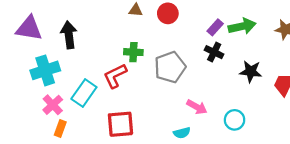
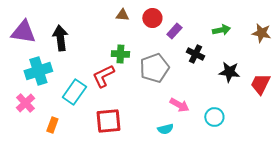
green arrow: (242, 26) -> (221, 30), size x0.7
purple rectangle: (215, 27) -> (174, 31), moved
pink cross: (53, 105) -> (25, 103), moved

